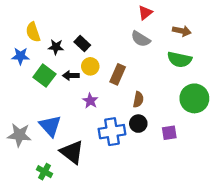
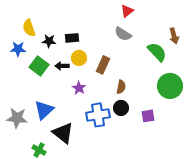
brown arrow: (182, 31) -> (174, 36), moved, turned 63
black rectangle: (82, 43) -> (72, 38), turned -48
green semicircle: (180, 59) -> (157, 52), turned -145
blue triangle: (50, 126) -> (44, 110), turned 30

